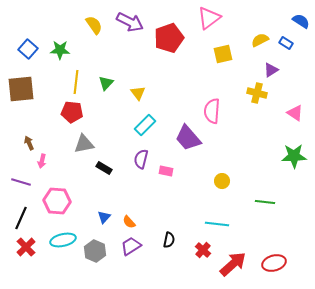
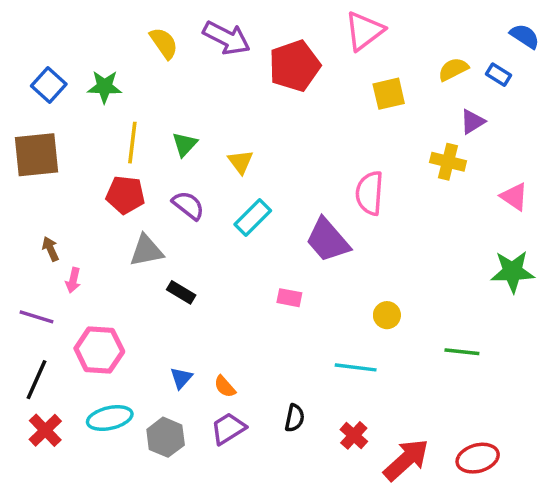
purple semicircle: (141, 159) -> (188, 205), moved, turned 114
cyan line: (217, 224) -> (356, 367), moved

